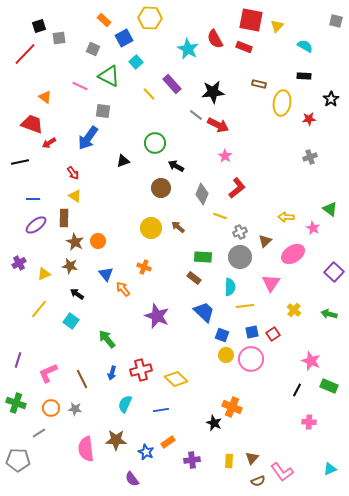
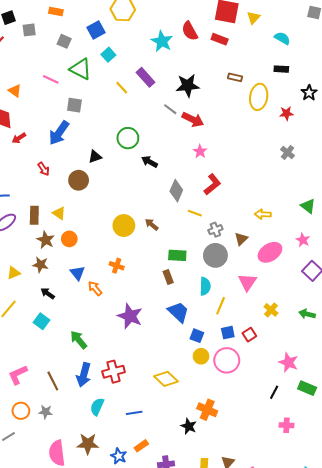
orange rectangle: (104, 20) -> (56, 11), moved, turned -32
gray cross: (310, 157) -> (287, 152), turned -32
brown circle: (161, 188) -> (79, 180), moved
yellow triangle: (75, 196) -> (59, 213), moved
pink star: (313, 228) -> (303, 240), moved
brown rectangle: (194, 278) -> (168, 277), turned 32
yellow line: (245, 306) -> (221, 306), turned -60
blue arrow: (112, 373) -> (84, 375), size x1.6
yellow diamond: (176, 379) -> (166, 379), moved

